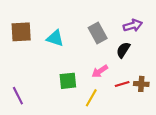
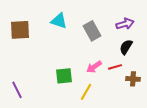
cyan triangle: (55, 38) -> (59, 21), moved
black semicircle: (123, 50) -> (126, 47), moved
red line: (122, 84) -> (115, 67), moved

